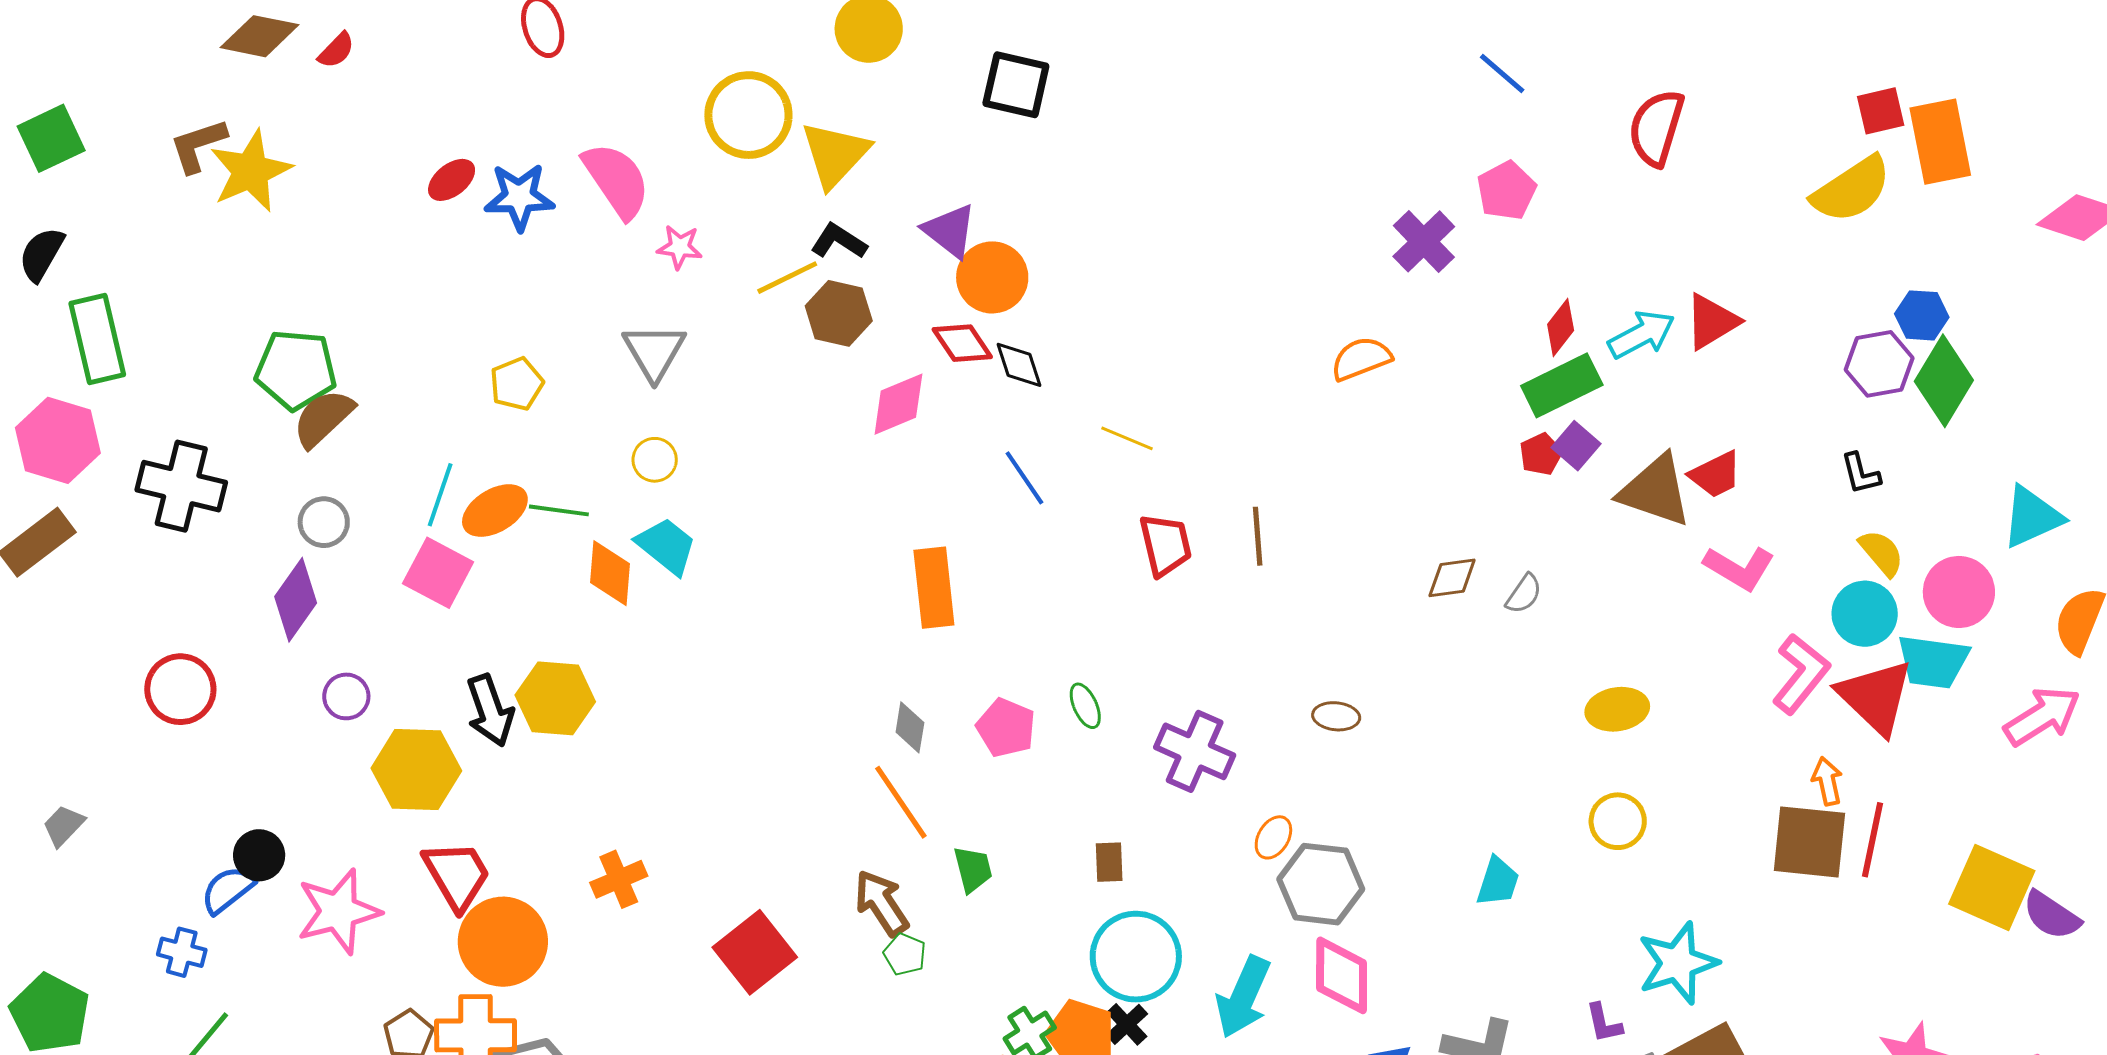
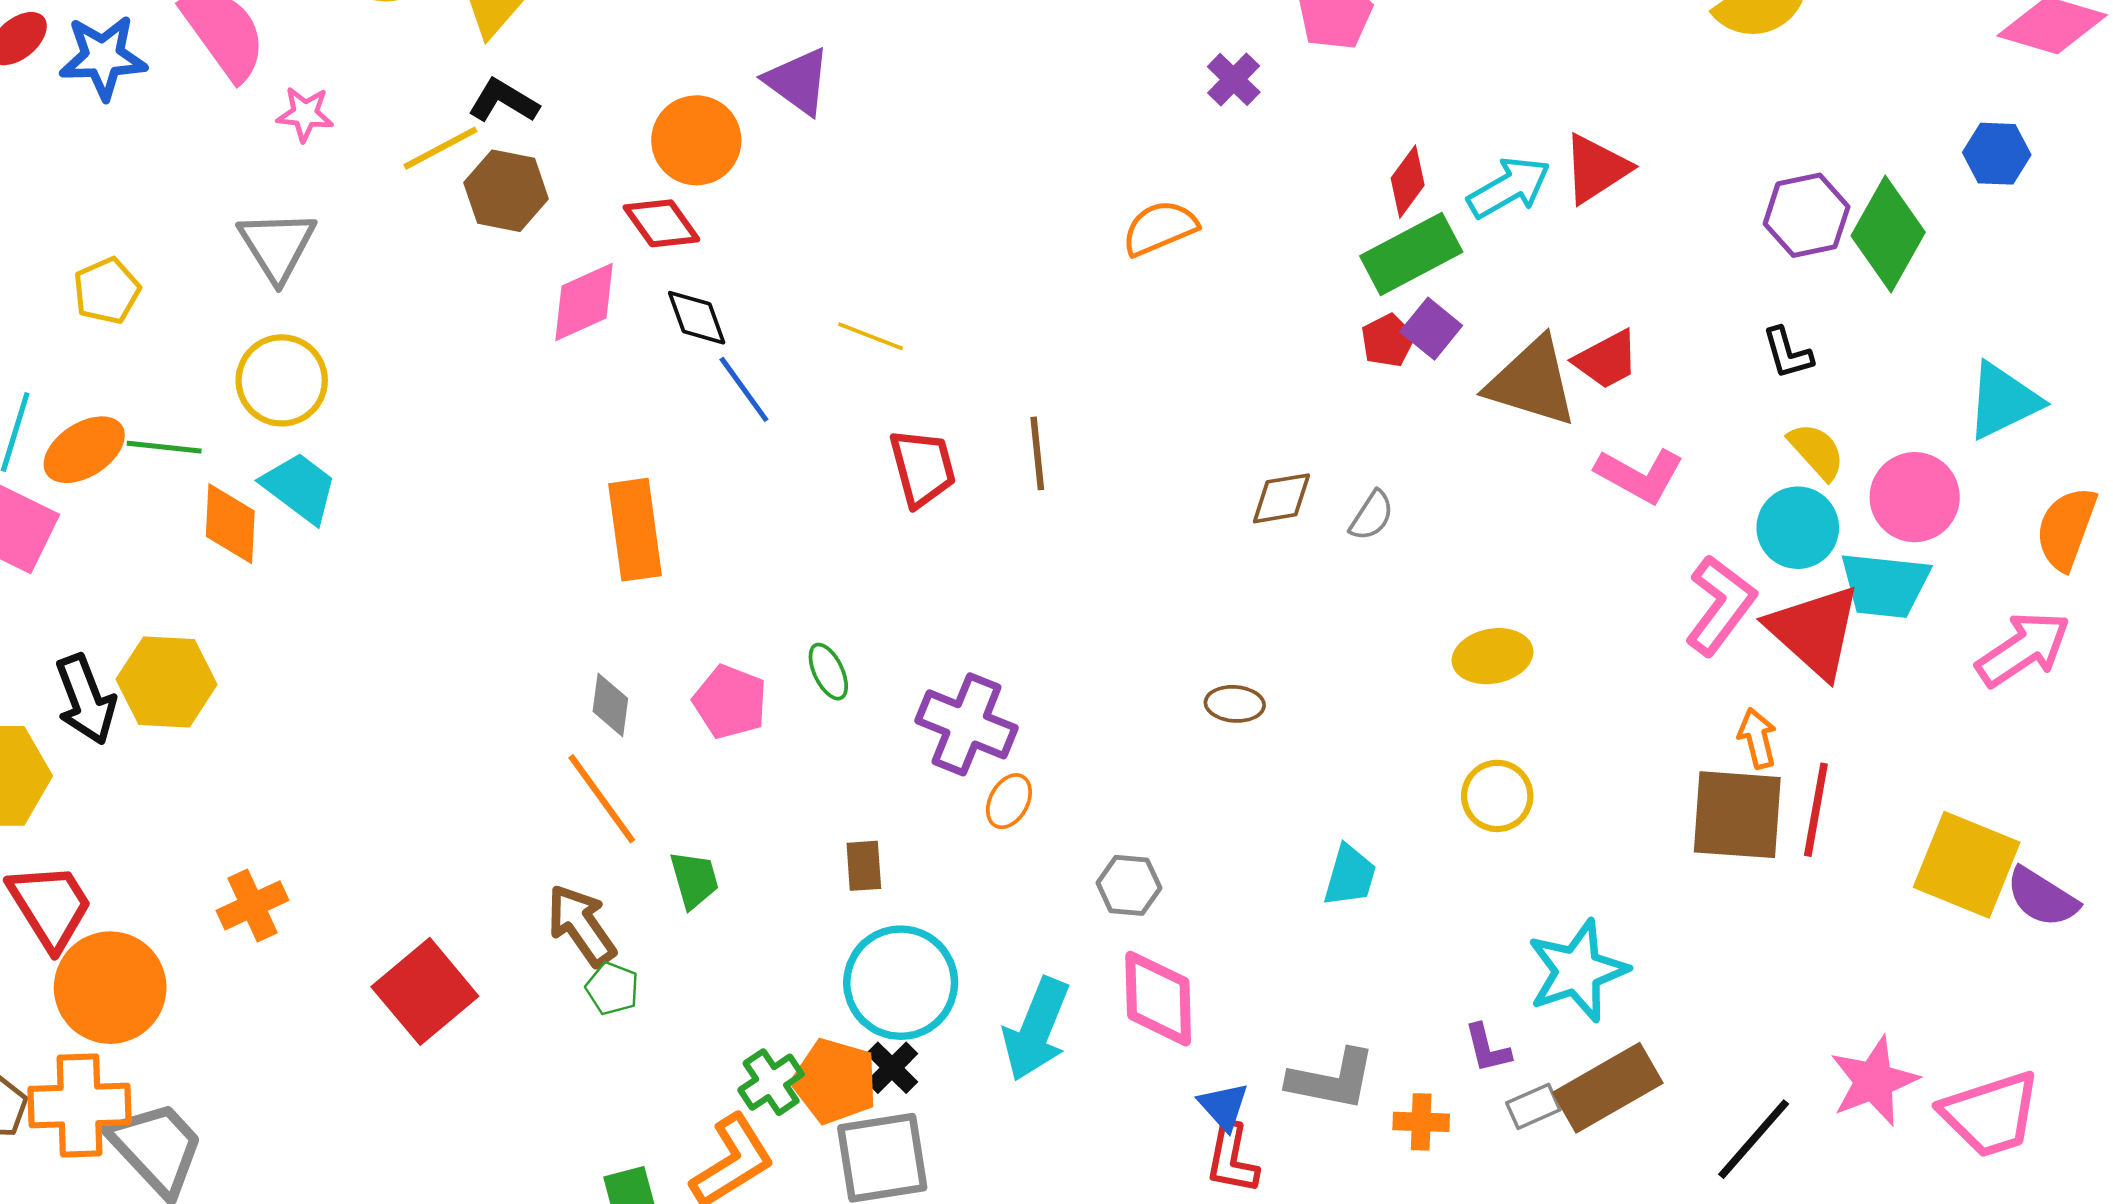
purple triangle: (950, 231) -> (798, 81), moved
purple cross: (1424, 241) -> (1234, 79), size x0.7
blue hexagon: (1922, 315) -> (1997, 154), moved
black diamond: (1019, 365) -> (697, 318), moved
yellow circle: (655, 460) -> (282, 380), size x1.6
brown ellipse: (1336, 716) -> (1235, 704), moved
orange ellipse: (1273, 837) -> (1009, 801), moved
gray hexagon: (1321, 884) -> (1129, 885), size x0.6

